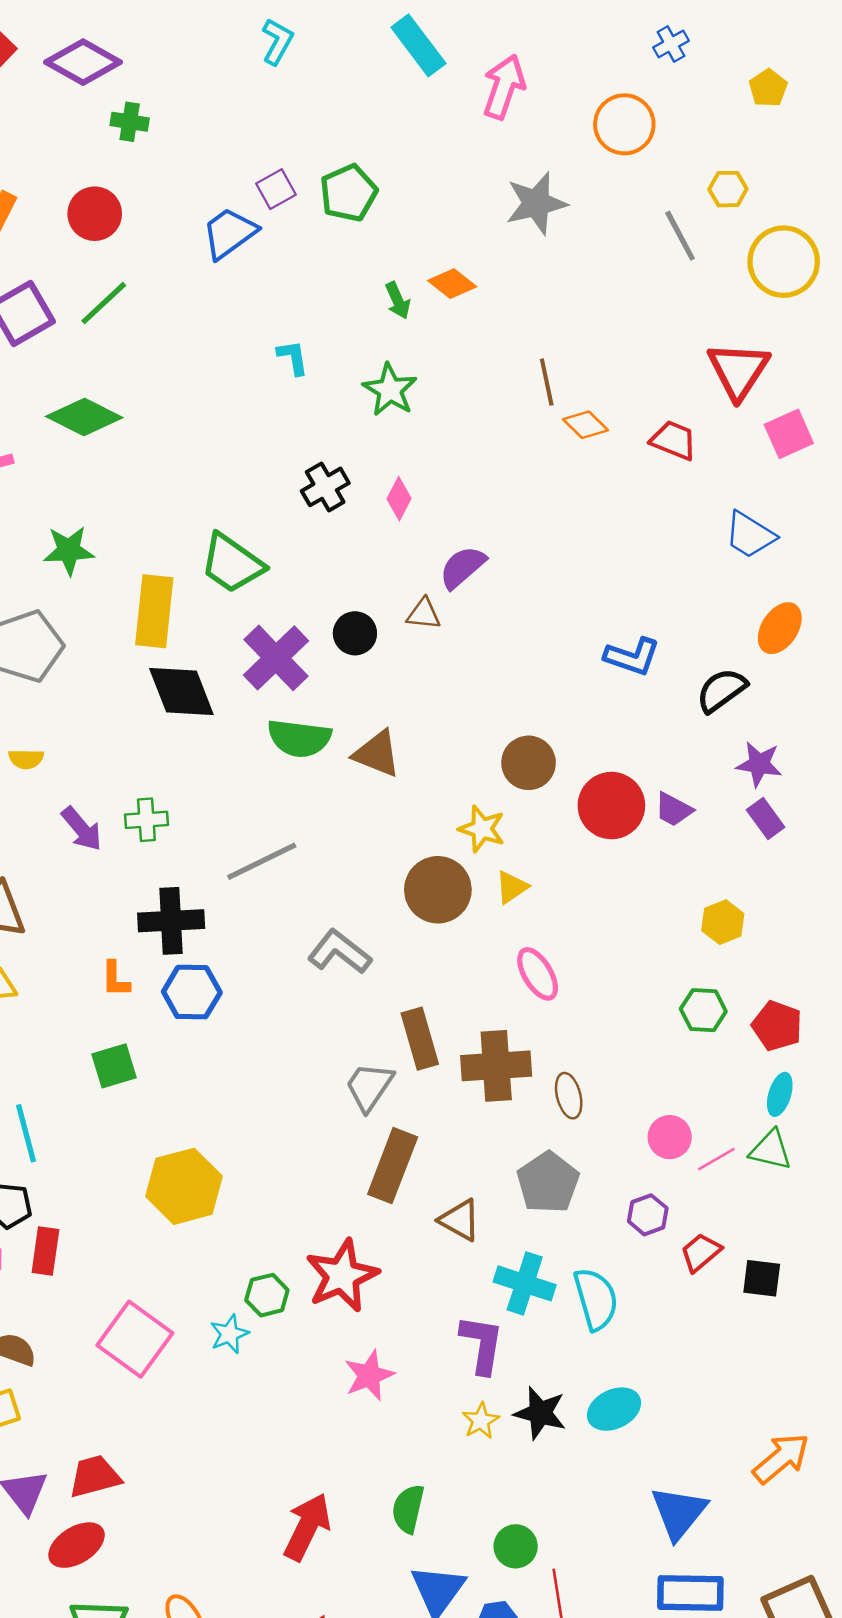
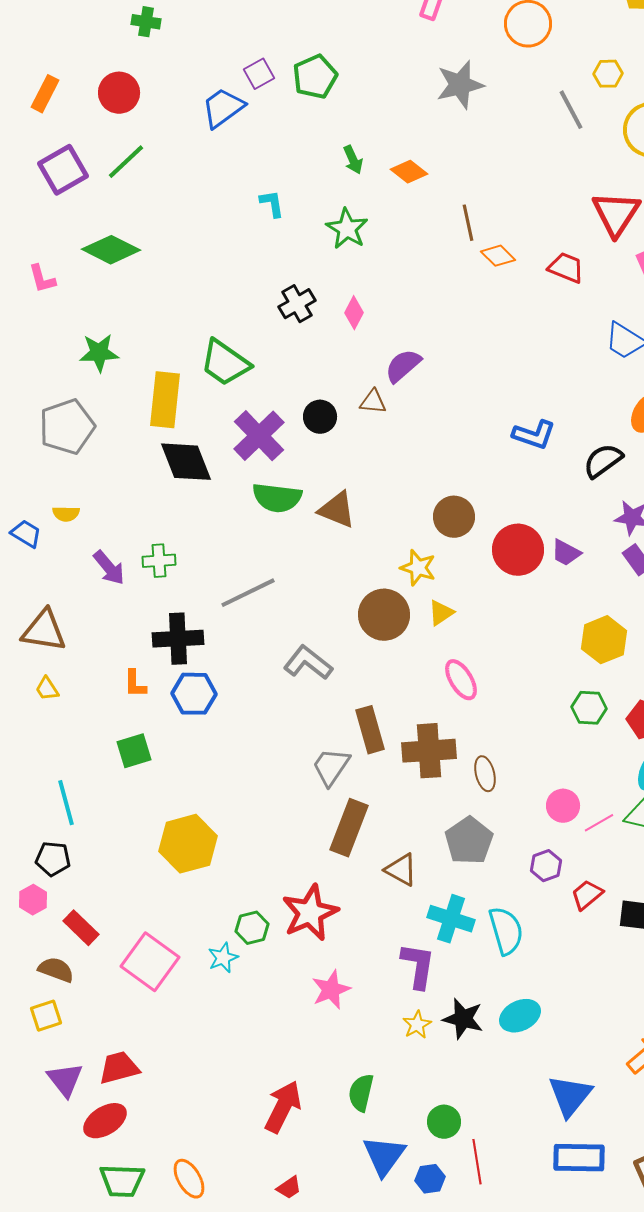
orange diamond: (452, 284) -> (409, 172), moved
yellow hexagon: (723, 922) -> (604, 640), size x1.4
red rectangle: (45, 1251) -> (81, 928), moved, turned -54

